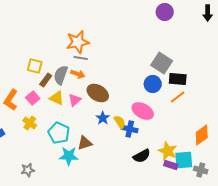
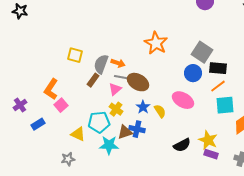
orange star: (78, 42) -> (156, 43), moved, turned -30
gray line: (81, 58) -> (121, 77), moved
brown rectangle: (46, 80) -> (93, 80), moved
pink square: (33, 98) -> (61, 105), moved
yellow triangle: (57, 98) -> (78, 134), moved
yellow cross: (30, 123) -> (116, 109), moved
blue cross: (130, 129) -> (137, 129), moved
cyan pentagon: (59, 133) -> (99, 122), turned -30
cyan square: (184, 160) -> (225, 105), moved

